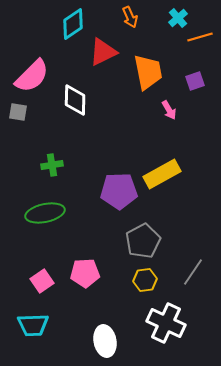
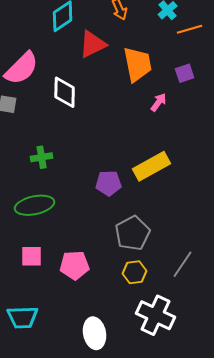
pink arrow: (169, 110) -> (159, 102), turned -114
purple pentagon: (119, 191) -> (109, 183), size x0.7
pink square: (42, 281) -> (32, 256), moved, turned 35

